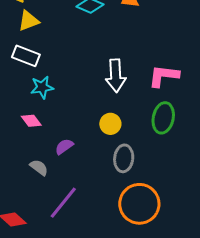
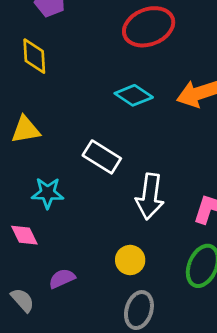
yellow triangle: (29, 21) -> (26, 130), moved
white rectangle: (26, 56) -> (102, 157), moved

